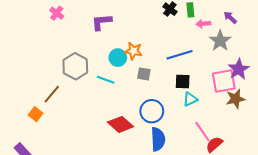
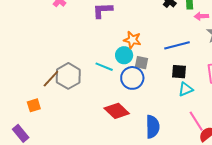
cyan circle: (118, 58) -> (124, 55), moved
gray hexagon: (75, 66) -> (68, 76), moved
blue circle: (152, 111) -> (132, 78), moved
orange square: (36, 114) -> (34, 105), moved, turned 32

